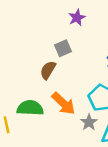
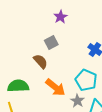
brown semicircle: (48, 70) -> (41, 61), turned 112
green semicircle: (30, 108) -> (18, 86), moved

